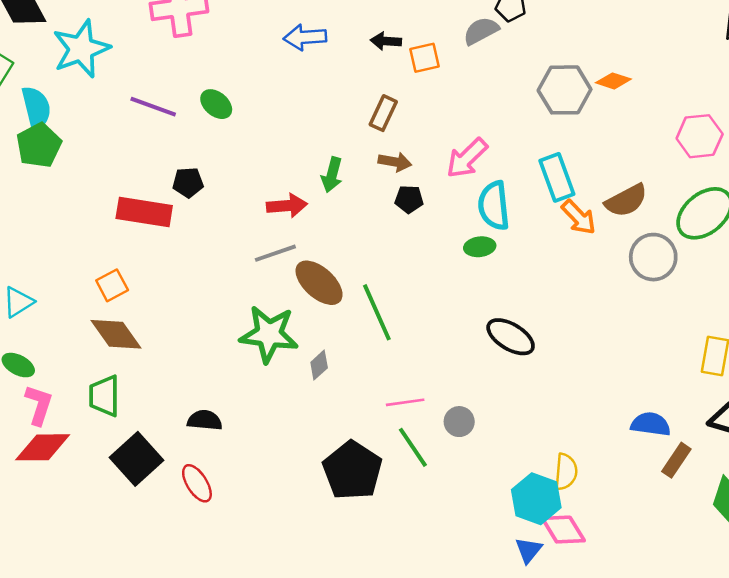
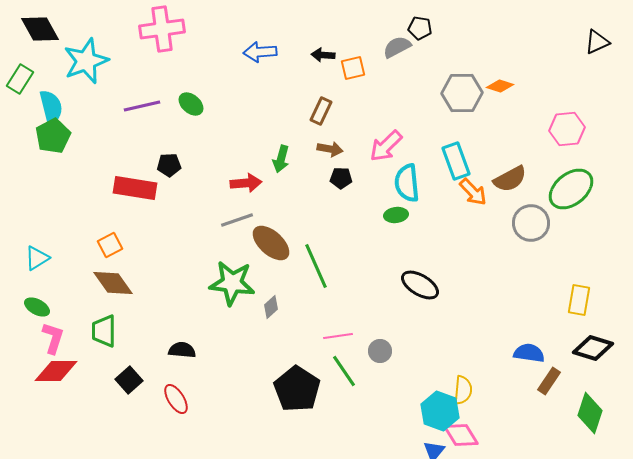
purple line: (153, 107) -> (142, 106), turned -33
black square: (137, 459) -> (129, 380), size x0.7

